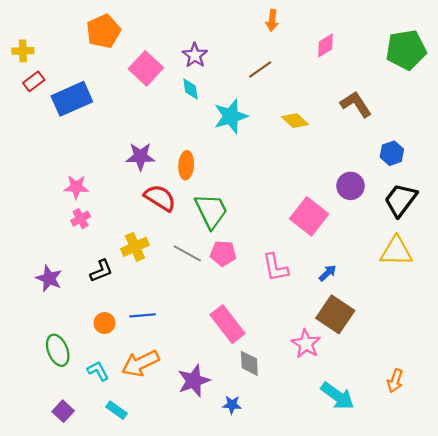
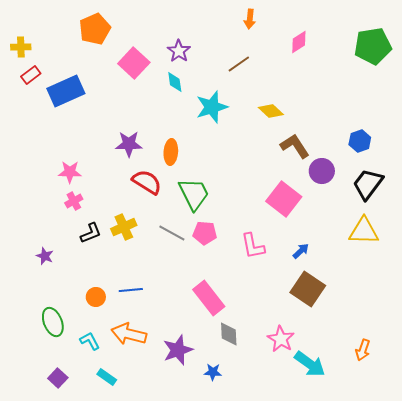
brown L-shape: (356, 104) -> (295, 146), moved
black L-shape: (101, 271) -> (91, 233), moved
purple star: (49, 278) -> (45, 256), size x0.7
pink star: (306, 344) -> (281, 339), moved
orange arrow: (140, 363) -> (129, 334), turned 40

